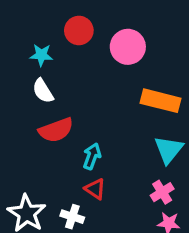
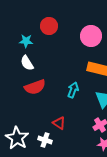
pink circle: (128, 47) -> (91, 36), moved
cyan arrow: (92, 156) -> (73, 90), moved

